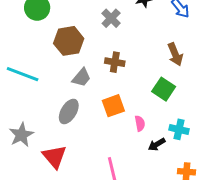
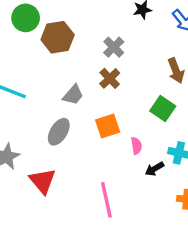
gray cross: (111, 18) -> (114, 47), moved
brown hexagon: (69, 41) -> (58, 37), moved
brown cross: (115, 62) -> (110, 78), turned 36

